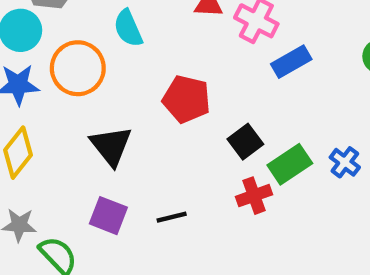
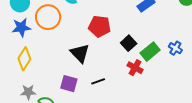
black triangle: (111, 146) -> (80, 53), moved
red cross: (254, 196) -> (135, 68), turned -35

